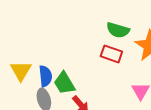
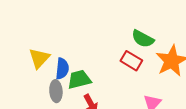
green trapezoid: (64, 83) -> (79, 79), turned 95

